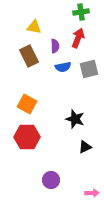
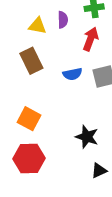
purple semicircle: (55, 46) -> (63, 20), moved

